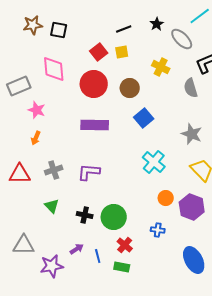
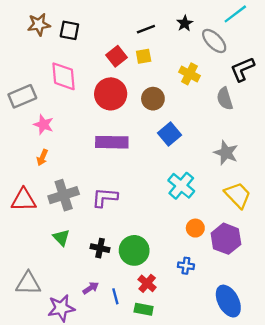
gray cross: (54, 170) -> (64, 195), size x1.4

